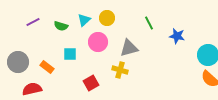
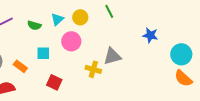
green line: (149, 23) -> (109, 11), moved
gray triangle: (129, 48) -> (112, 56), moved
red square: (91, 83) -> (54, 82), moved, turned -35

